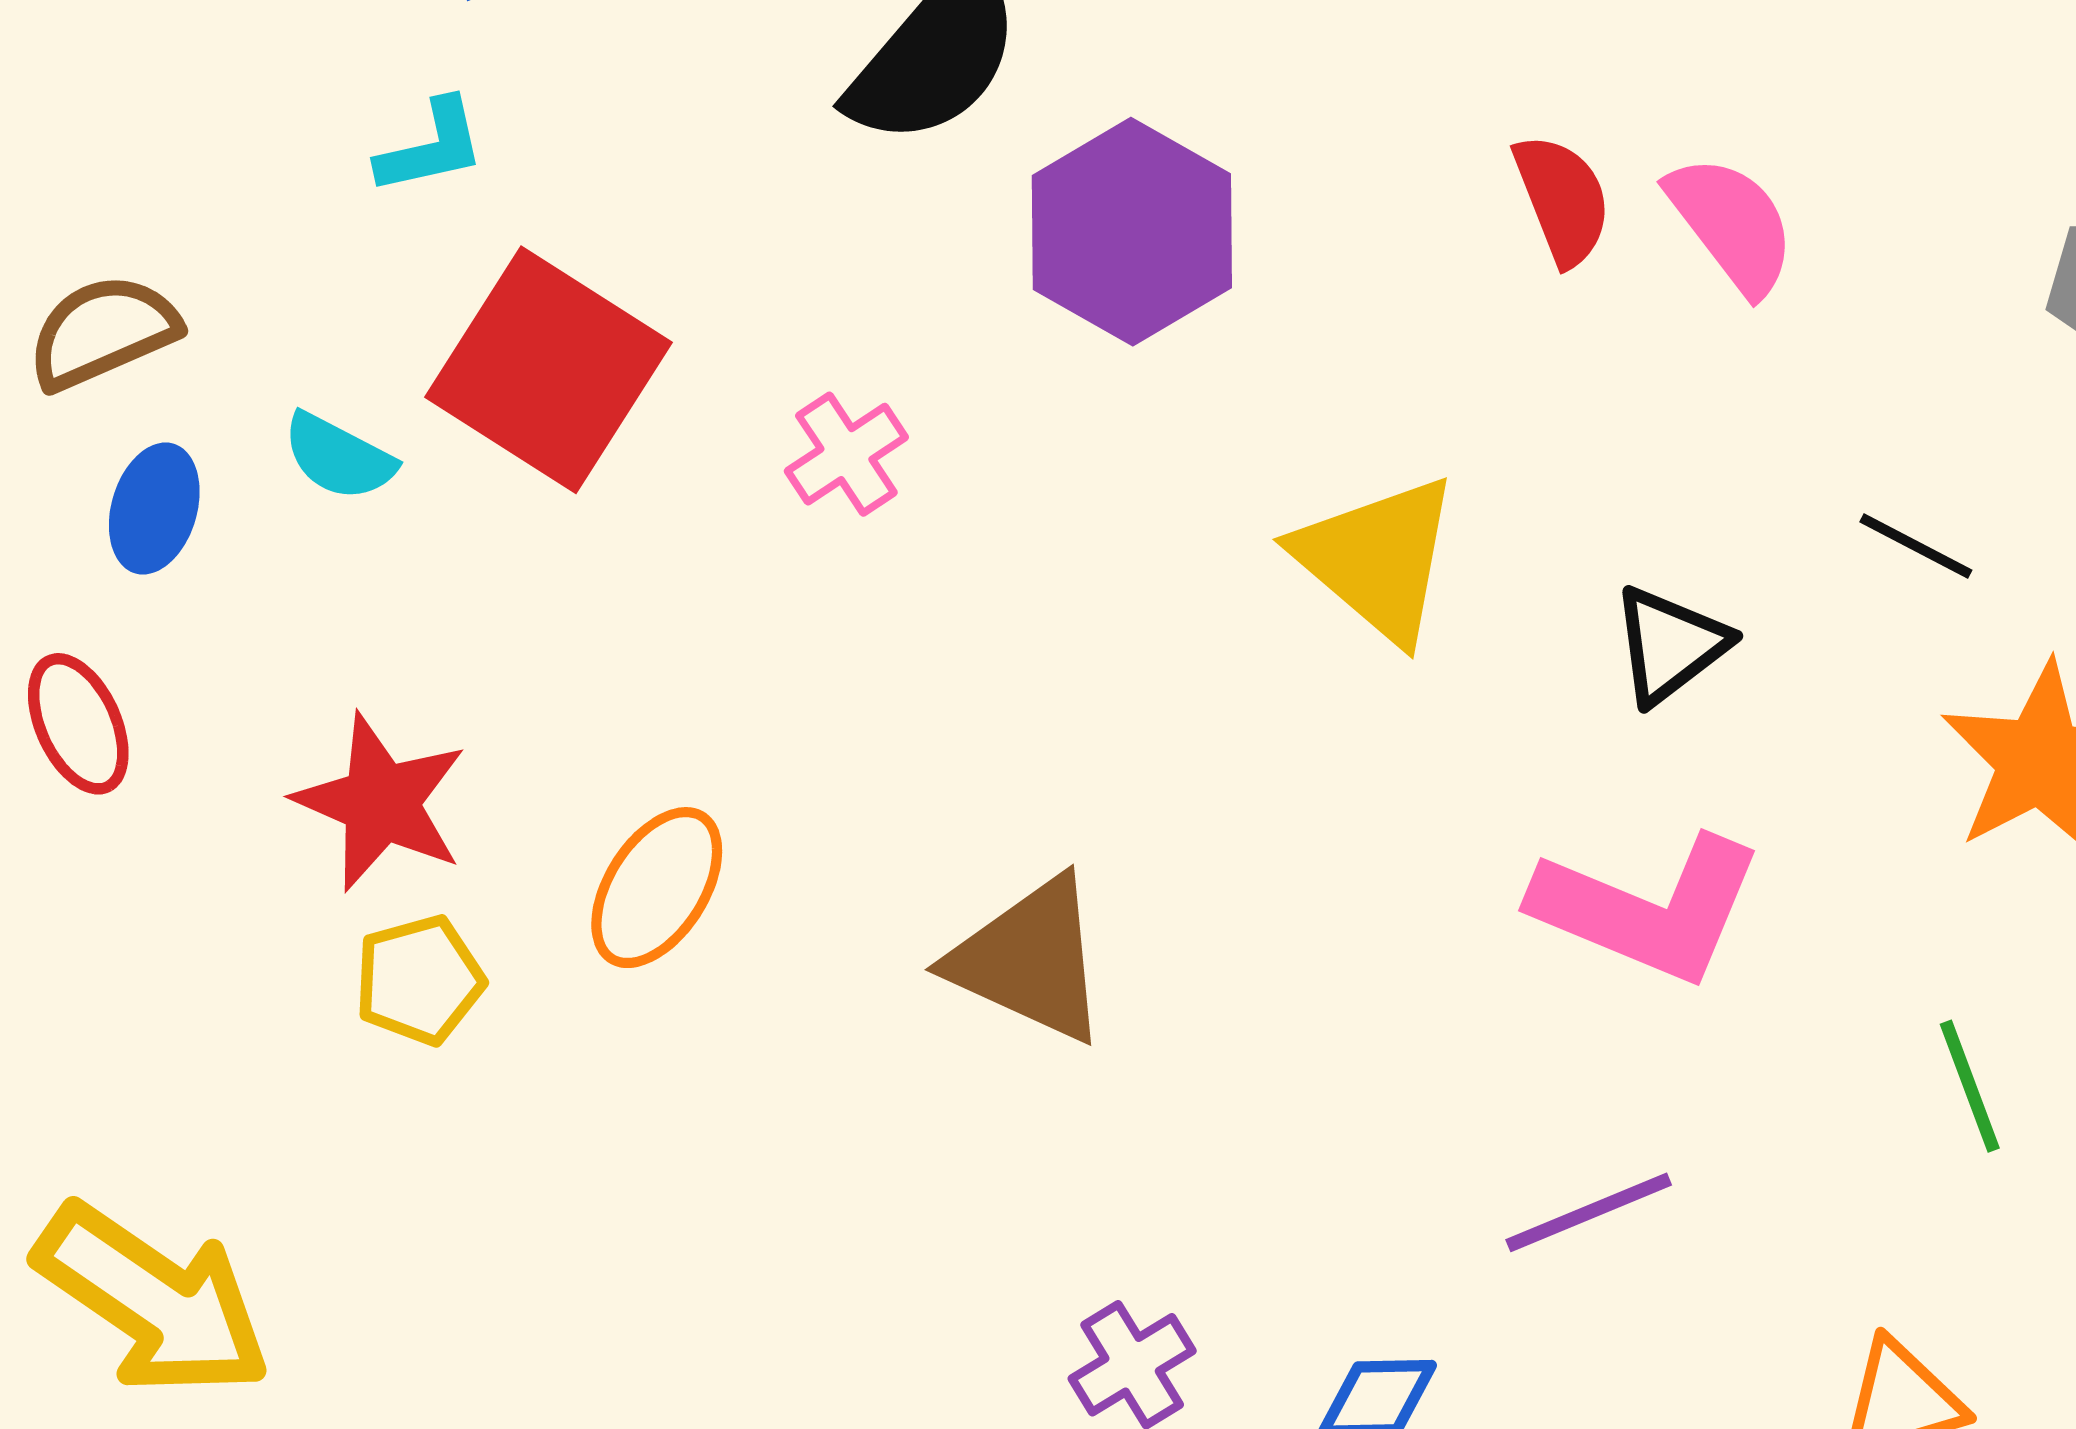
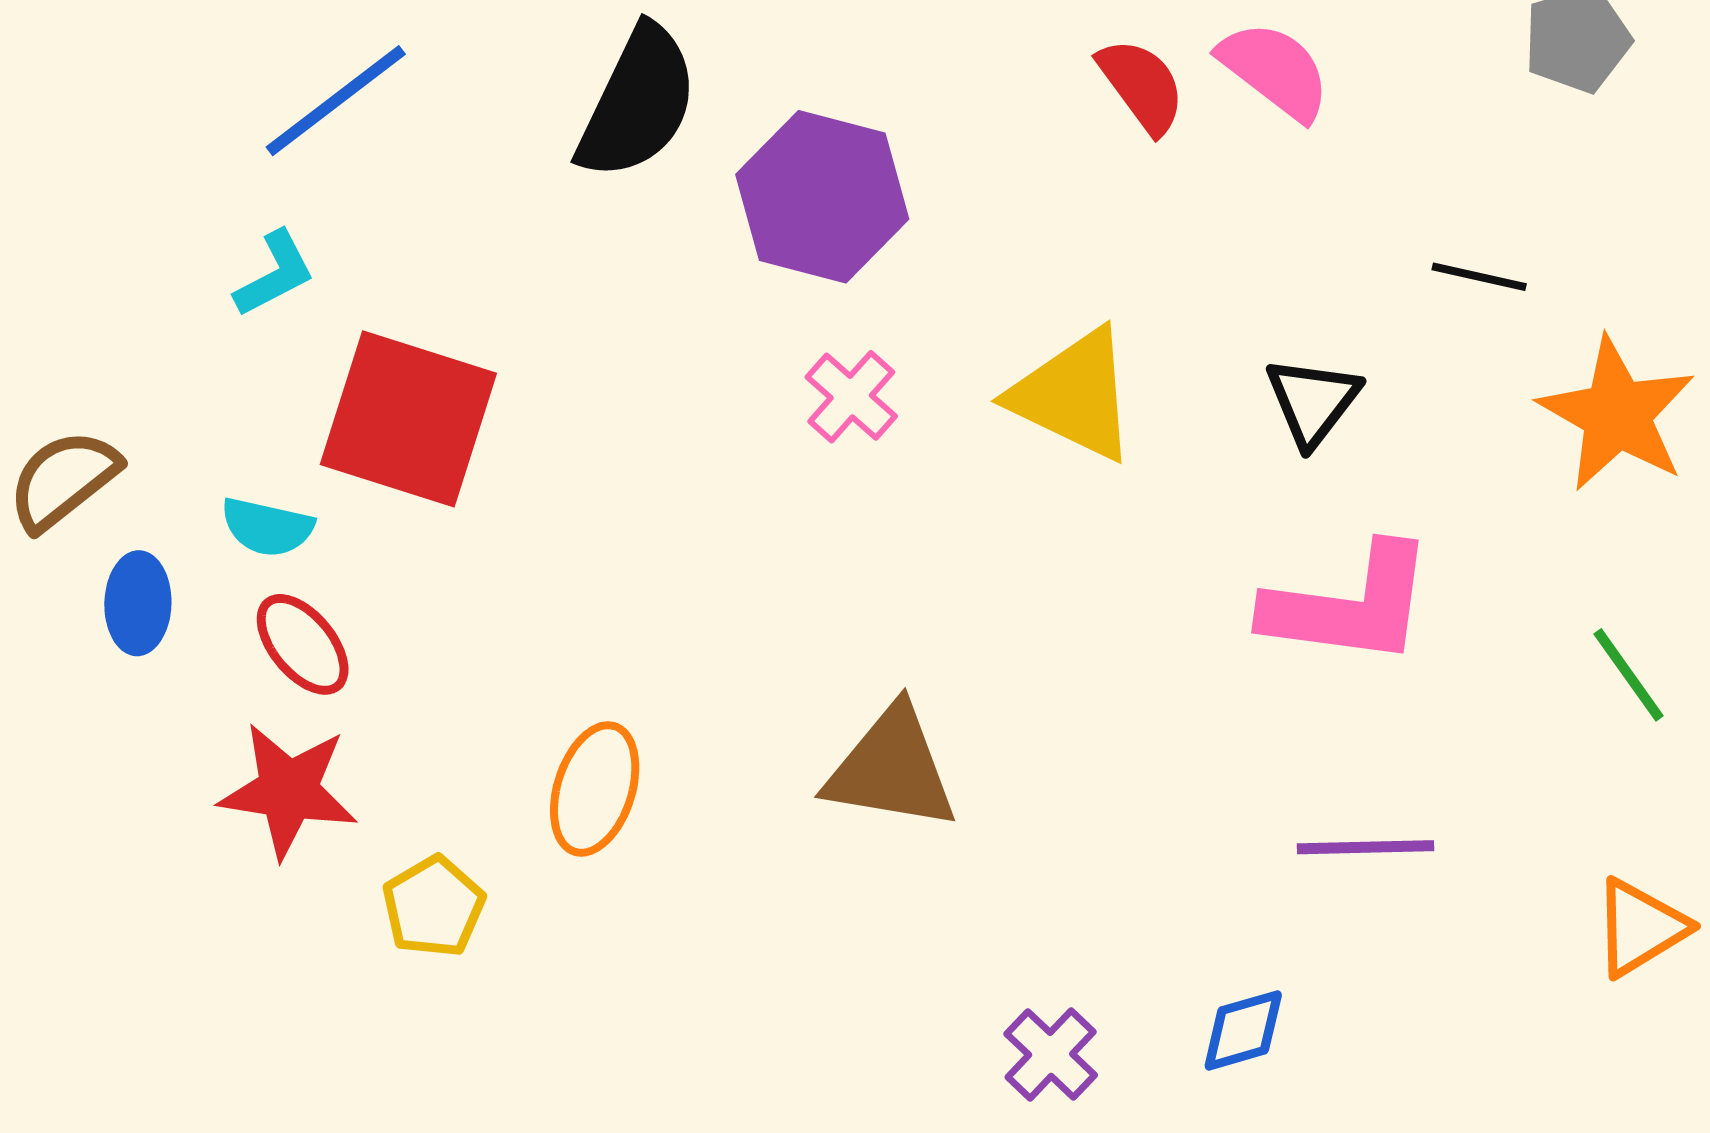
pink cross: (846, 454) -> (851, 397), moved
red ellipse: (78, 724) -> (303, 644), moved
red star: (381, 802) -> (288, 790), moved
purple line: (1589, 1212) -> (1366, 847), turned 36

